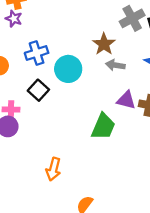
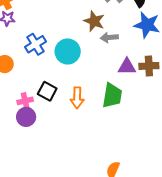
black square: (38, 90) -> (47, 91), moved
orange arrow: (53, 169) -> (77, 98), moved

